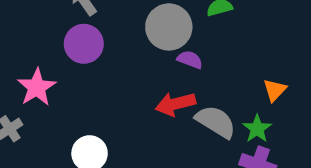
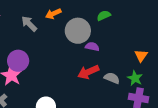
purple circle: (84, 44) -> (18, 61), moved
gray semicircle: (216, 122) -> (112, 78), size x0.7

